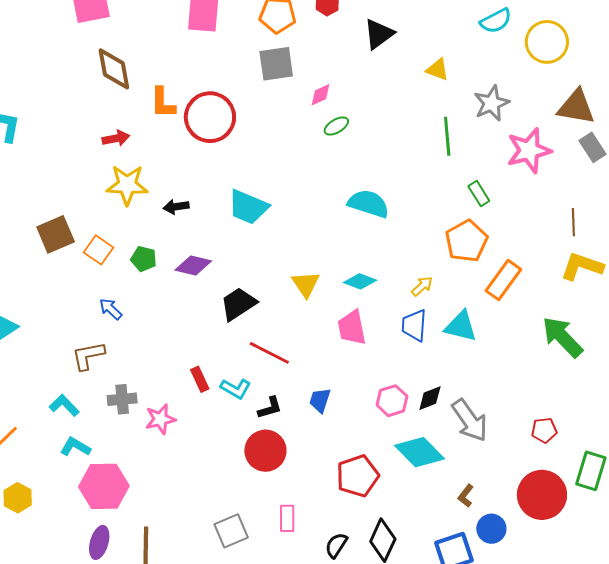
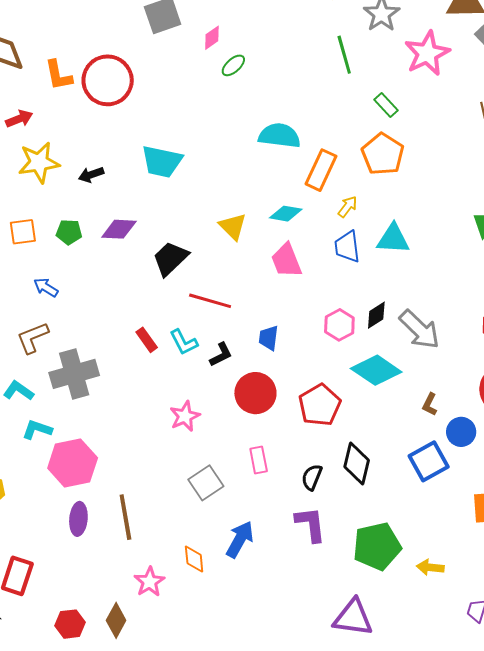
orange square: (98, 250) -> (23, 232), turned -32
orange rectangle: (503, 280) -> (321, 170), moved
cyan L-shape: (236, 389) -> (184, 342), turned 44
gray cross: (122, 399) -> (74, 374), size x1.6
pink star: (160, 419) -> (185, 416), moved
red circle: (265, 451) -> (255, 393), moved

